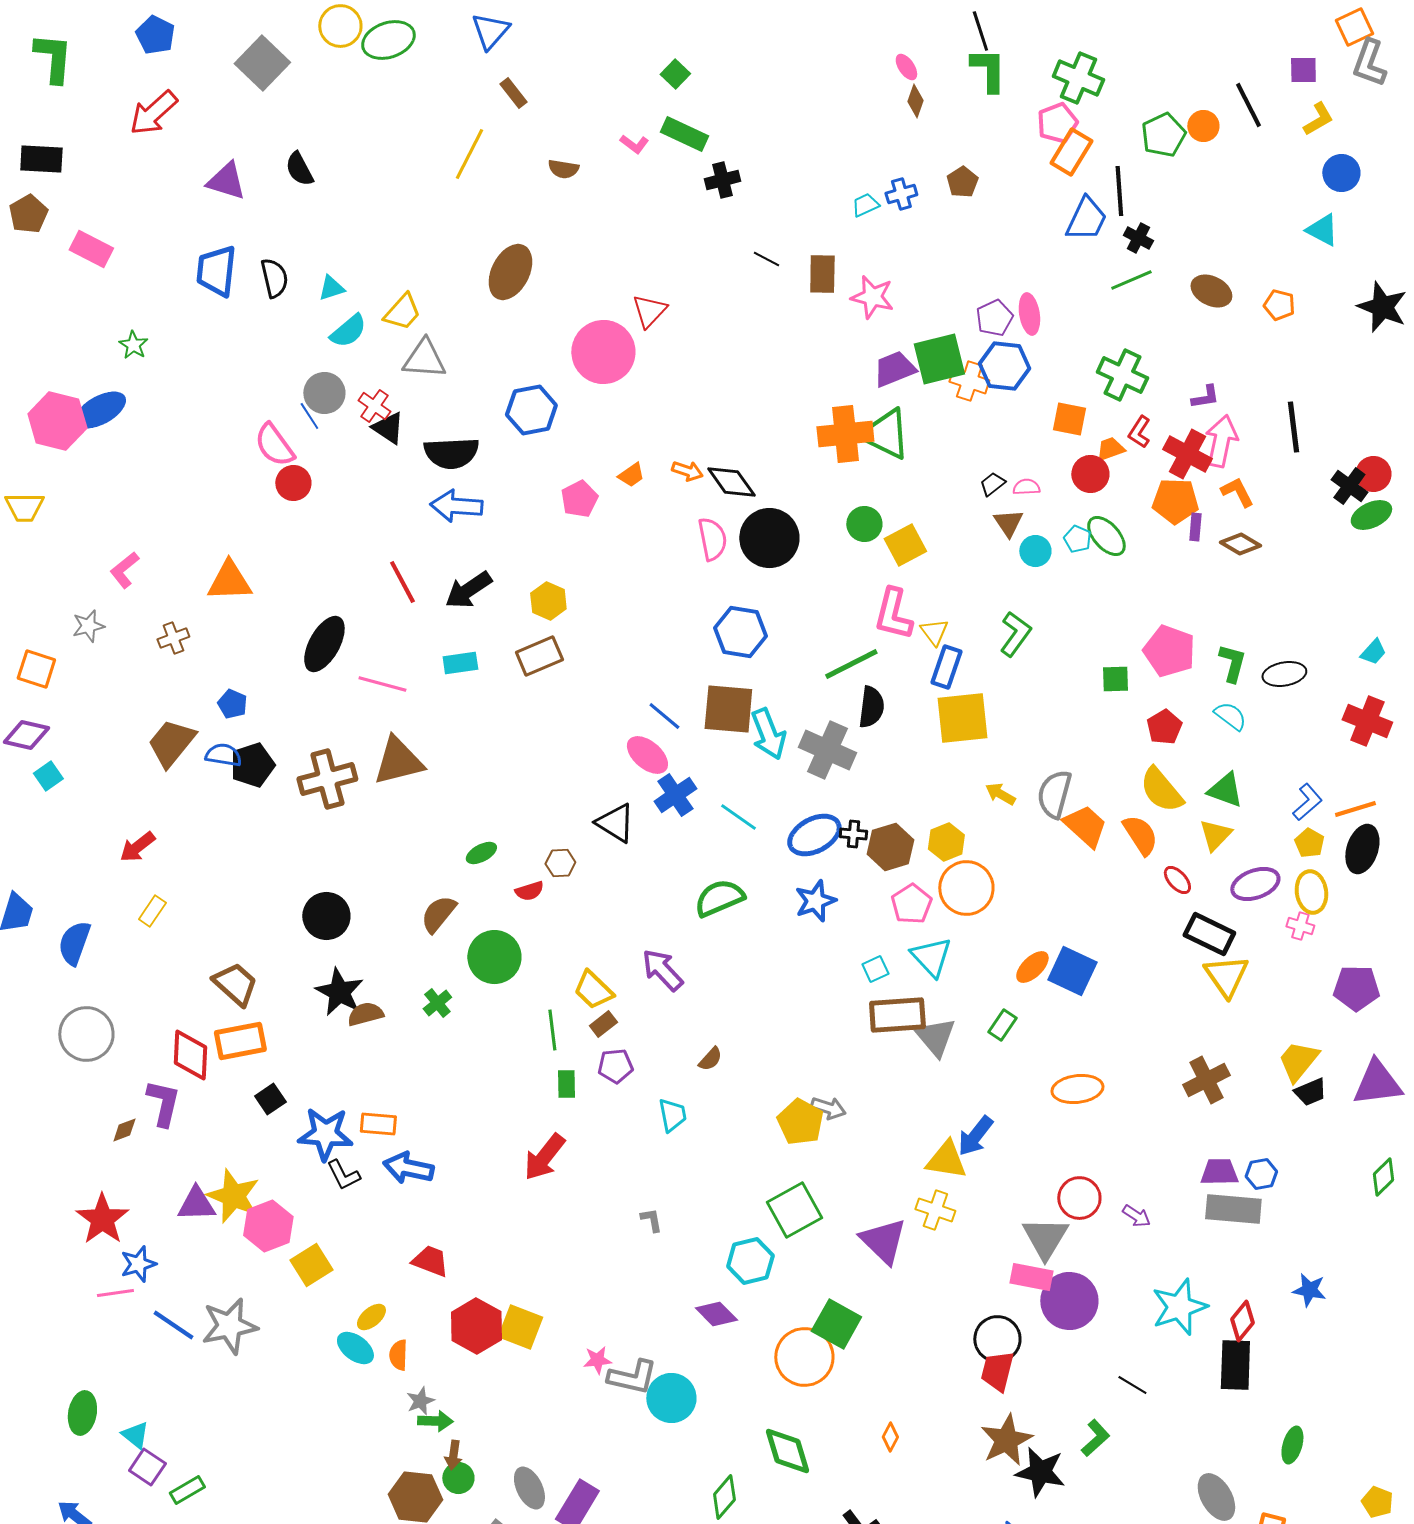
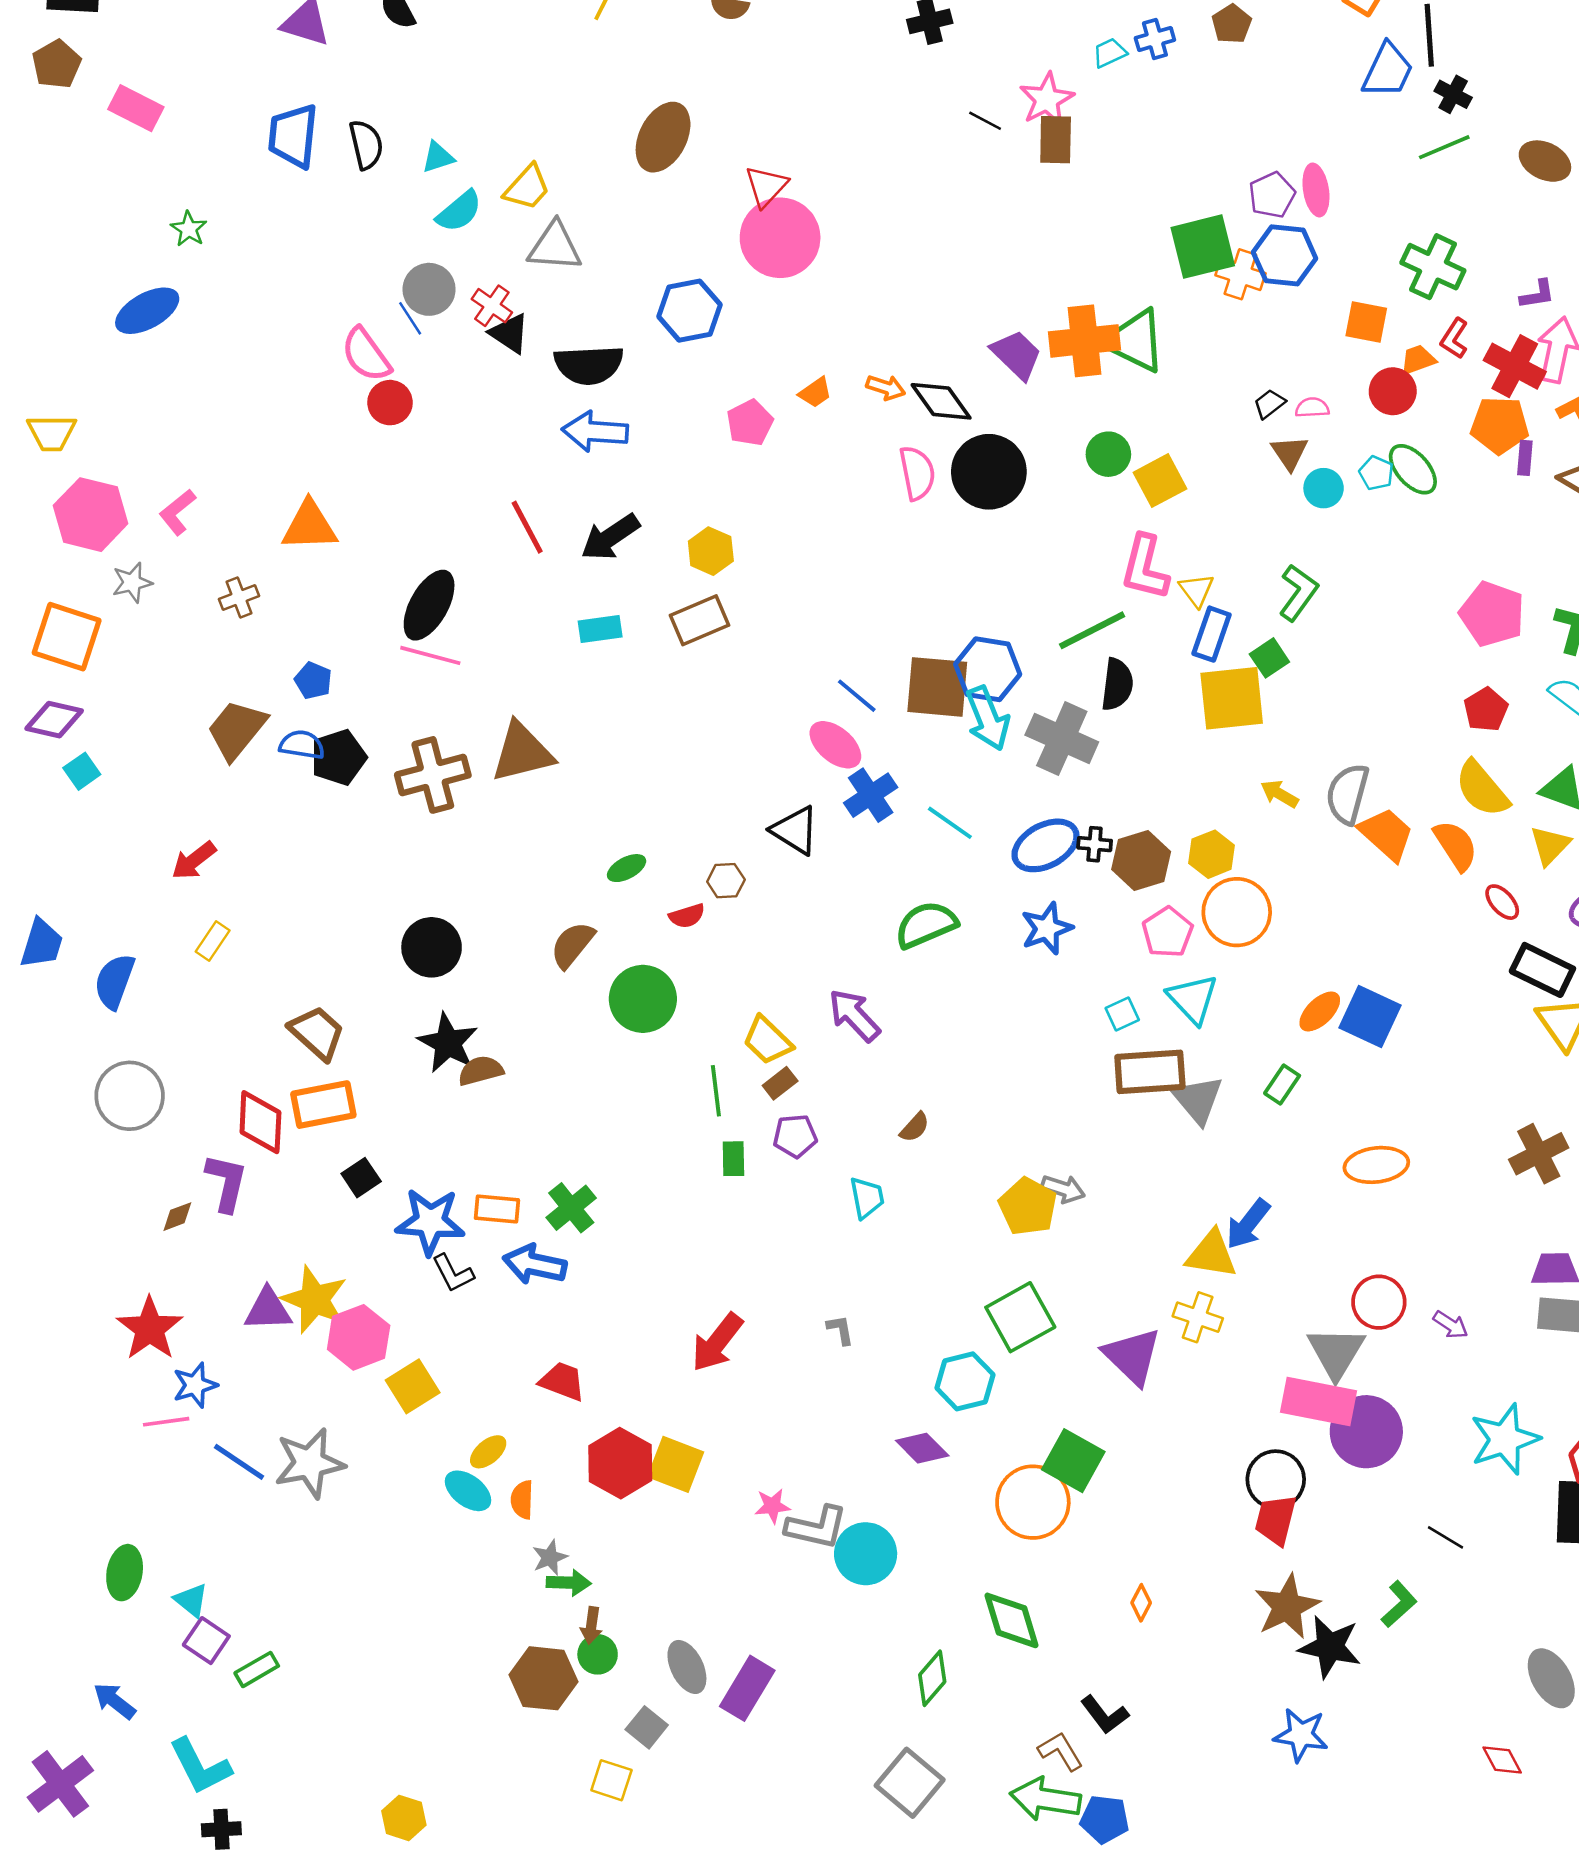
pink star: (872, 297) -> (1047, 99), moved, turned 30
red triangle: (649, 311) -> (766, 186), moved
purple trapezoid: (894, 369) -> (1017, 355), moved, turned 66
pink hexagon: (57, 421) -> (91, 515), moved
blue hexagon: (740, 632) -> (988, 669), moved
orange square: (36, 669) -> (67, 637), size x1.4
green square: (1115, 679) -> (1269, 658), moved, turned -32
pink line: (382, 684) -> (430, 655), moved
green cross: (437, 1003) -> (571, 1208), moved, size x1.4
red arrow: (544, 1157) -> (717, 1342), moved
pink rectangle: (1031, 1277) -> (1318, 1402), size x1.4

